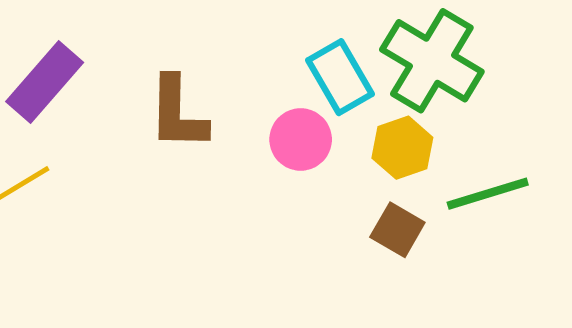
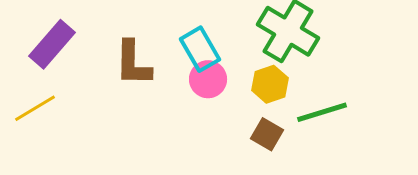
cyan rectangle: (340, 77) -> (200, 49), moved

